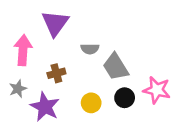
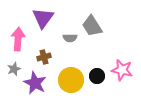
gray trapezoid: (116, 67) -> (92, 26), moved
yellow circle: (91, 103) -> (71, 80), size x1.6

